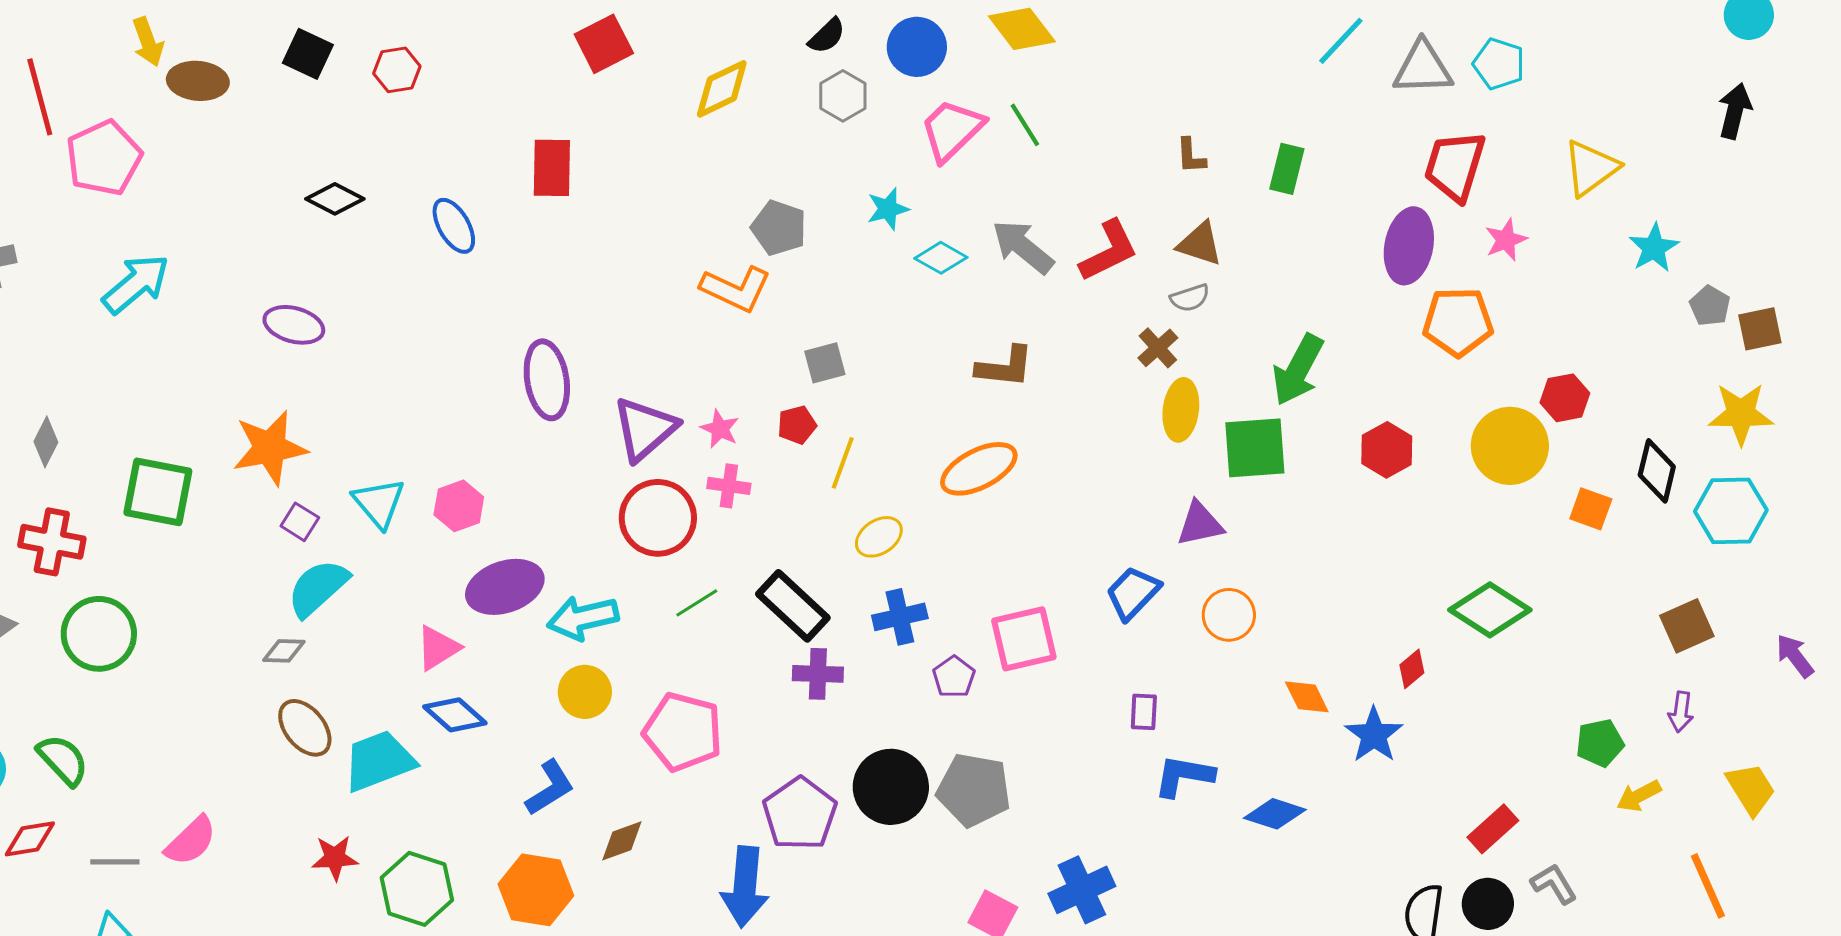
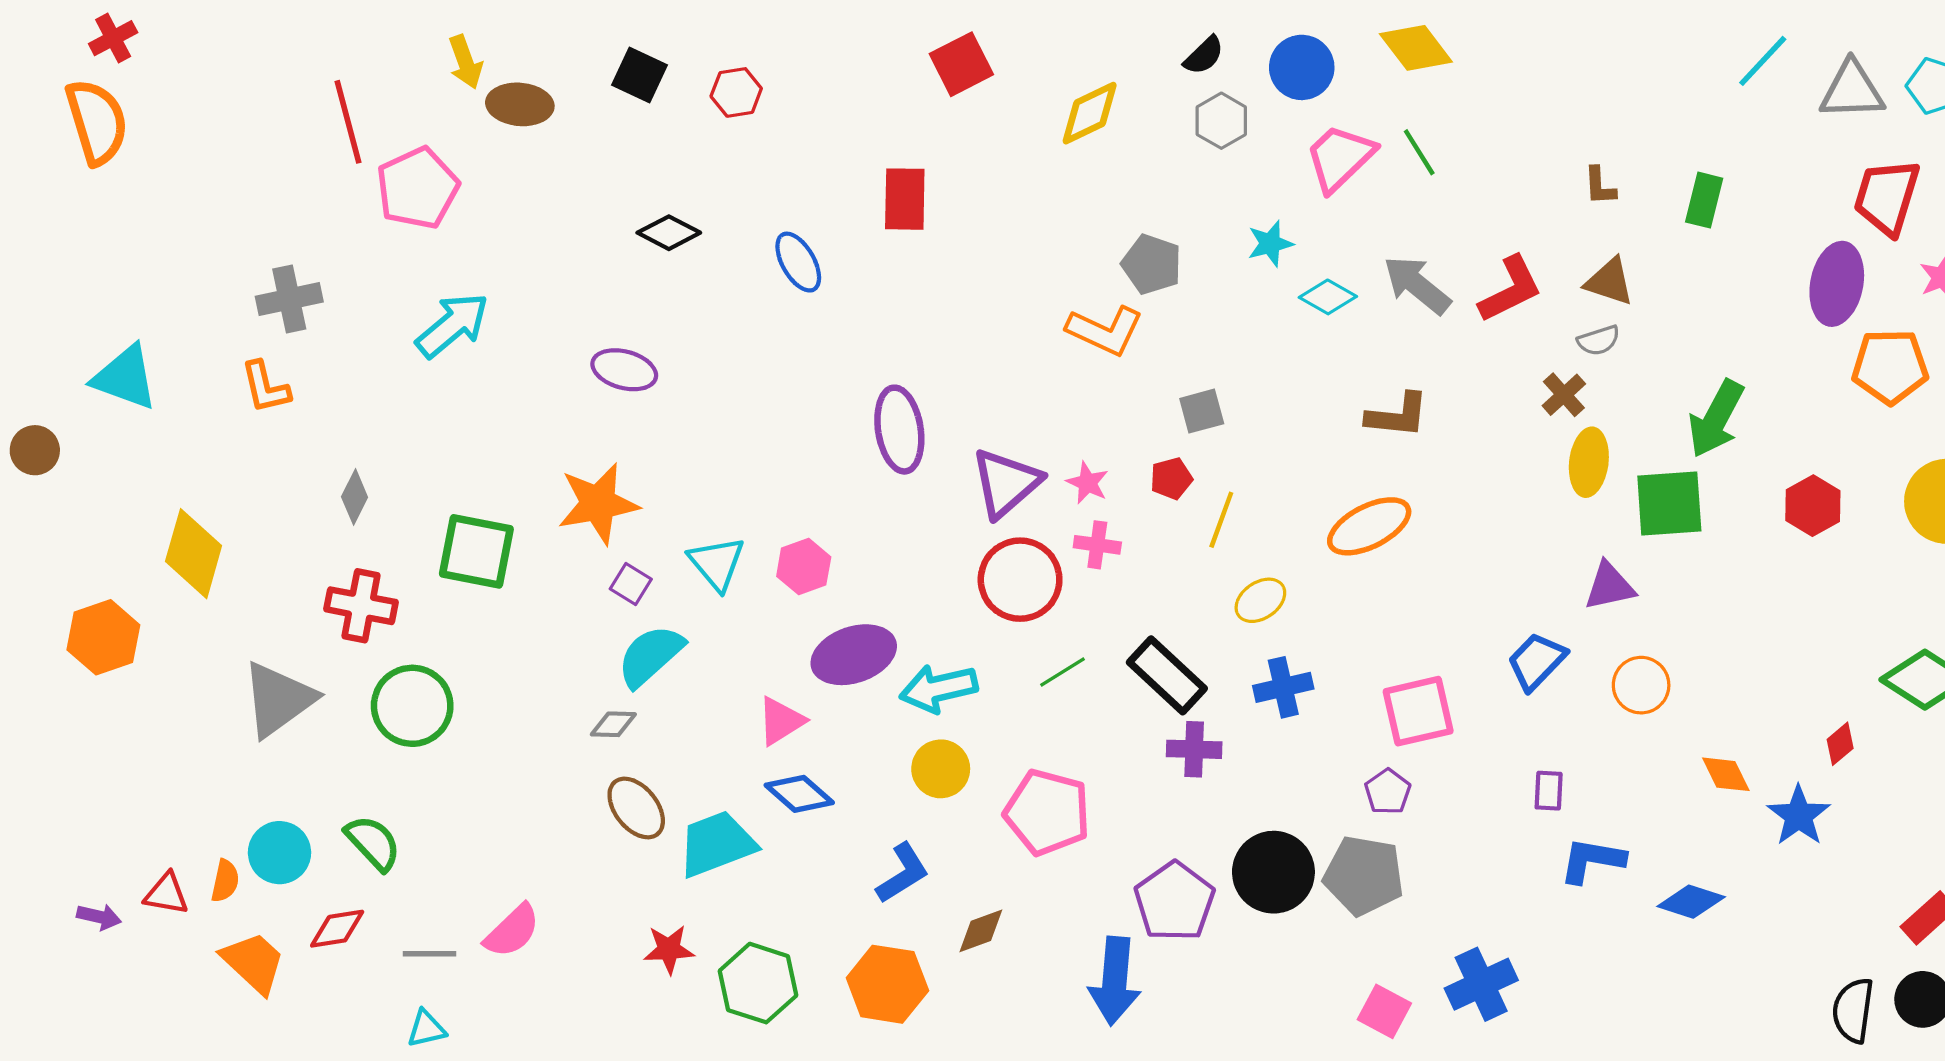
purple pentagon: (954, 677) -> (1388, 792), moved

